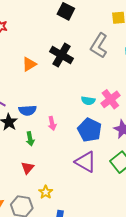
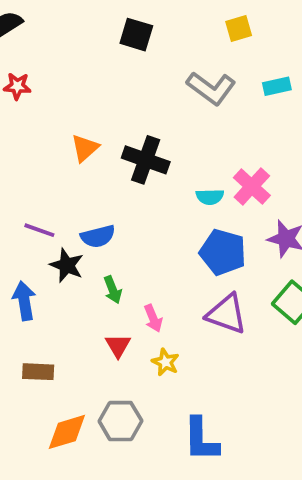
gray L-shape: (99, 46) -> (211, 88), turned -75
black cross: (61, 55) -> (146, 160), moved
pink arrow: (52, 123) -> (153, 318), moved
yellow star: (46, 192) -> (165, 362), moved

